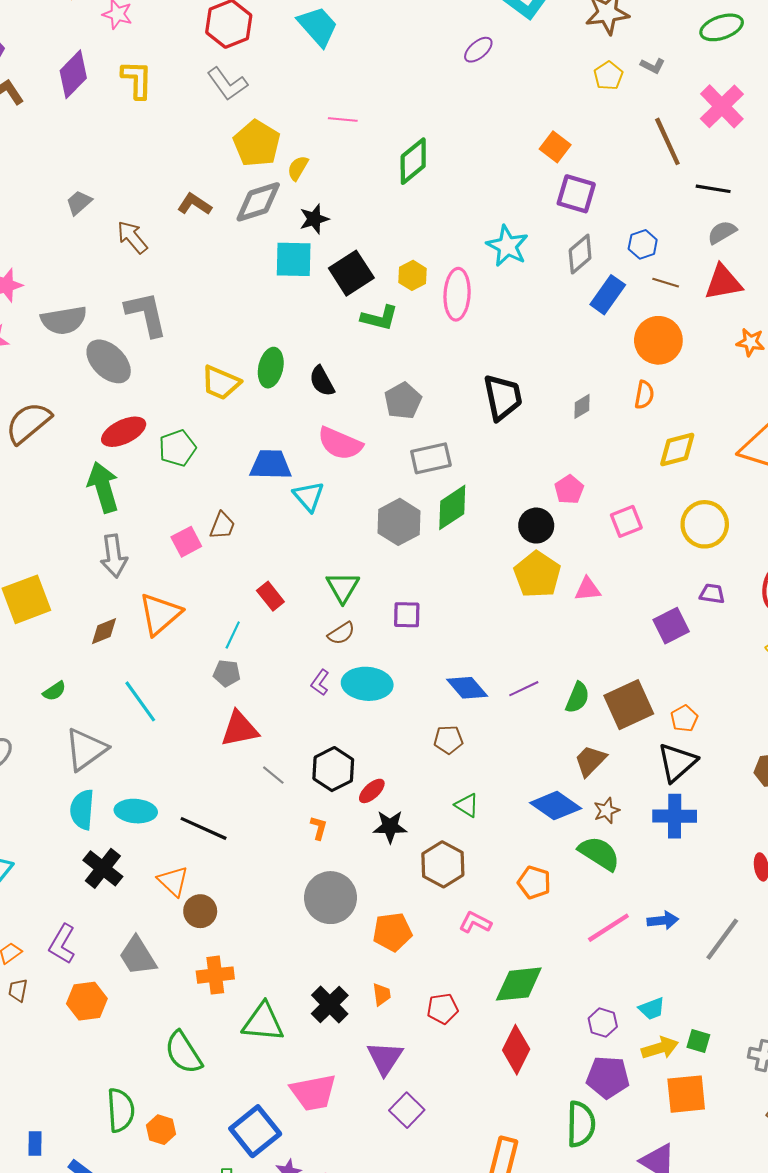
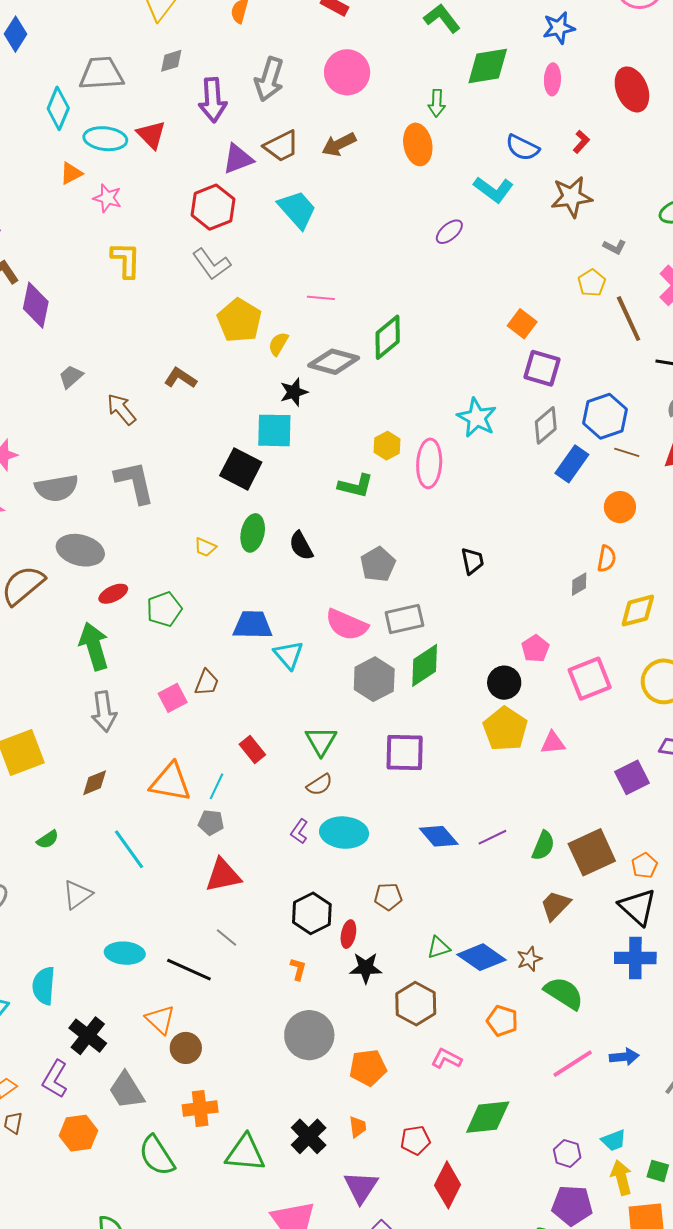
purple diamond: (73, 74) -> (36, 305), moved, turned -33
yellow pentagon: (608, 76) -> (592, 283), moved
gray diamond: (258, 202) -> (334, 362), moved, turned 33
blue hexagon: (643, 244) -> (605, 416), size x1.6
black square: (351, 273) -> (241, 469), moved, turned -30
orange circle: (658, 340) -> (620, 507), size x0.7
gray ellipse: (109, 361) -> (80, 550), moved, turned -30
yellow trapezoid: (221, 383) -> (205, 547), size x0.6
black trapezoid: (503, 397) -> (472, 561), size x0.6
gray diamond: (582, 406) -> (579, 584), moved
red ellipse: (124, 432) -> (113, 594), size x0.7
pink semicircle: (340, 443) -> (347, 625), moved
pink square: (626, 521) -> (590, 679), size x1.4
orange triangle: (160, 614) -> (170, 782), moved, turned 51
purple square: (407, 615) -> (405, 752), moved, size x1.5
brown pentagon: (448, 740) -> (388, 897), moved
gray triangle: (86, 749) -> (77, 895), size x0.7
black triangle: (677, 762) -> (638, 907), turned -36
gray line: (273, 775) -> (227, 938), moved
red ellipse: (372, 791) -> (348, 934), turned -36
green triangle: (467, 805) -> (439, 948), turned -50
blue diamond: (556, 806) -> (481, 957), moved
cyan semicircle: (82, 810) -> (44, 986), moved
brown star: (607, 811) -> (529, 959), moved
black cross: (103, 868) -> (88, 1036), moved
yellow arrow: (660, 1048) -> (621, 1178), turned -88
red diamond: (516, 1050) -> (448, 1185), moved
green semicircle: (183, 1053) -> (157, 1156), moved

